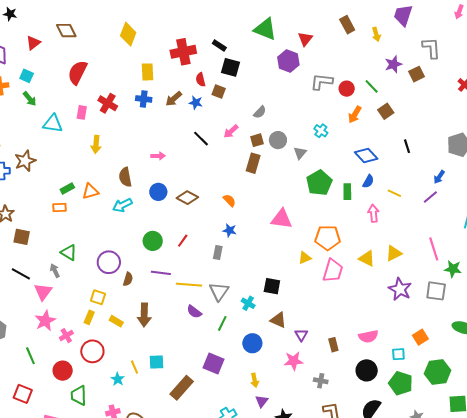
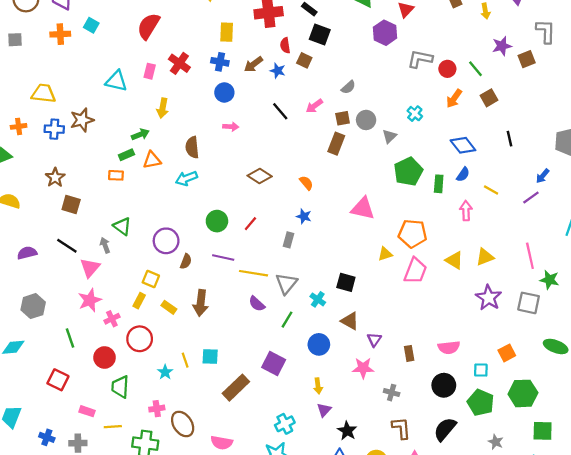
green arrow: (30, 99) -> (140, 134), moved, turned -77
blue circle: (158, 192) -> (224, 92), moved

